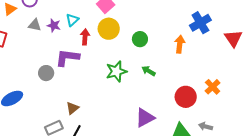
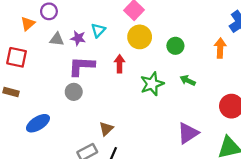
red arrow: (85, 37) -> (120, 64), moved
purple L-shape: (67, 58) -> (81, 66), moved

